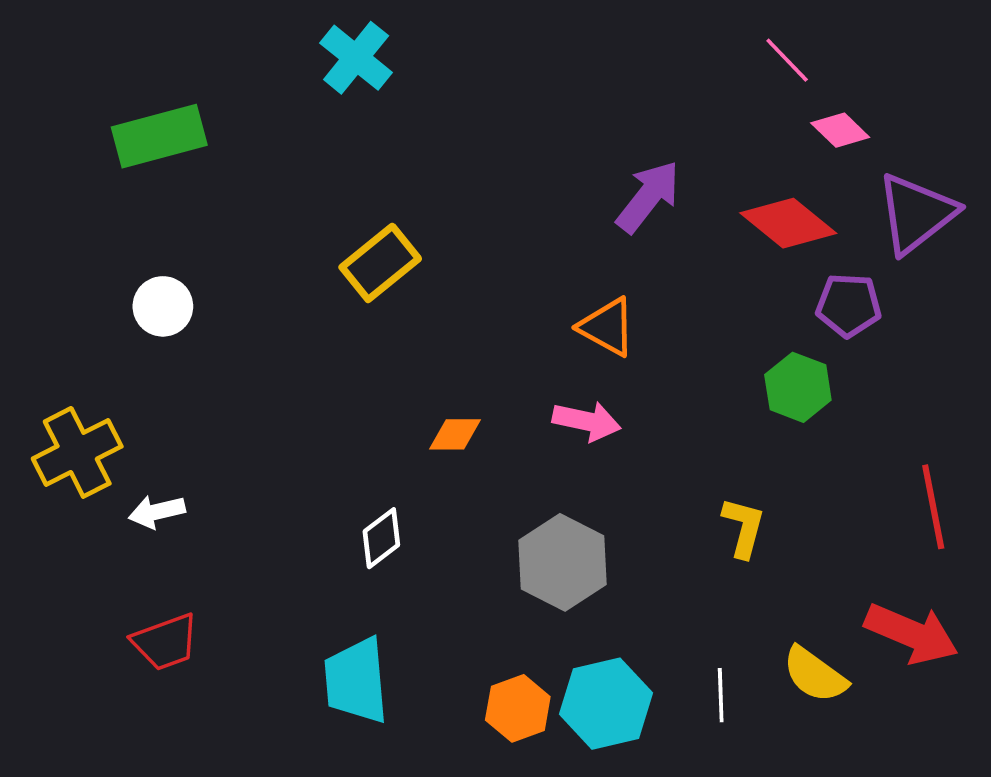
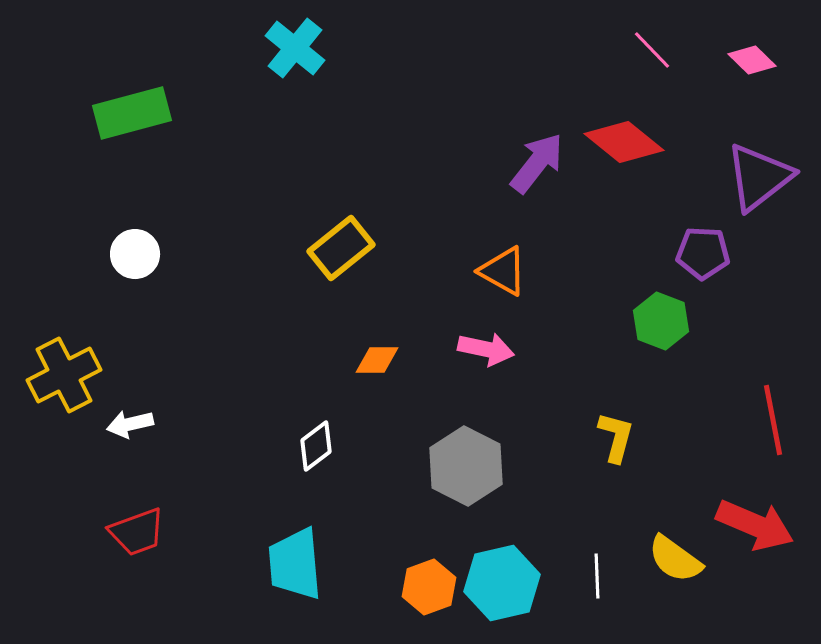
pink diamond: (840, 130) -> (752, 60), moved
red diamond: (788, 223) -> (624, 142), moved
yellow rectangle: (380, 263) -> (341, 248), moved

